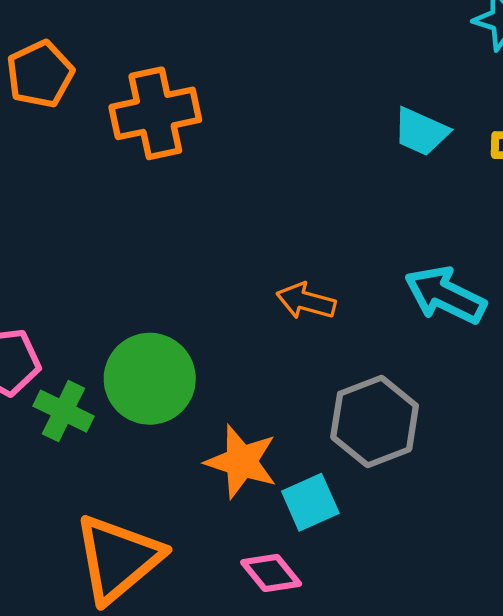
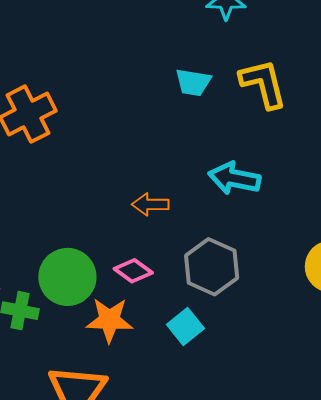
orange star: (241, 462) -> (110, 320), moved
pink diamond: (271, 573) -> (133, 271), moved

